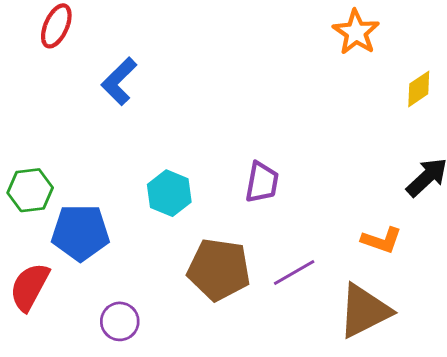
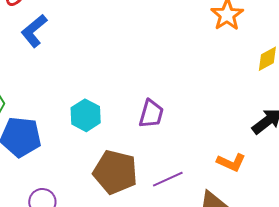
blue L-shape: (119, 81) -> (34, 31), moved

